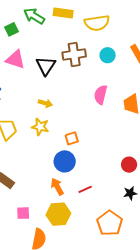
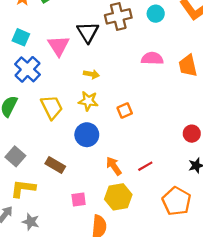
pink triangle: (15, 59) -> (59, 46), moved, turned 45
pink semicircle: (101, 95) -> (152, 58), turned 84
blue circle: (65, 161) -> (87, 135), moved

